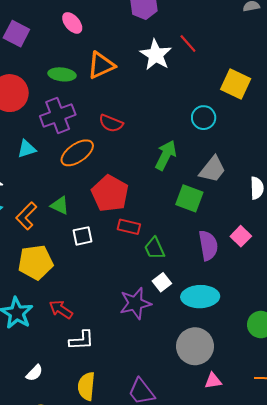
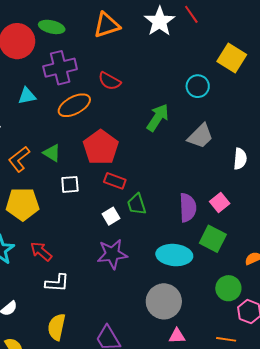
green ellipse: (62, 74) -> (52, 27), moved
green square: (189, 198) -> (213, 239), moved
white square: (162, 282) -> (111, 216), moved

